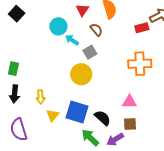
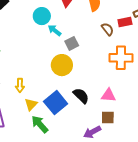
brown semicircle: (96, 30) -> (108, 29), moved
blue square: (77, 112) -> (56, 103), turned 30
black semicircle: (103, 118) -> (81, 96), moved
green arrow: (90, 138) -> (40, 124), moved

